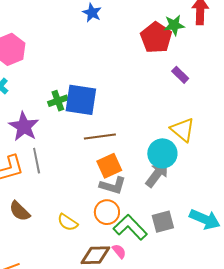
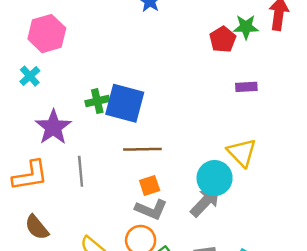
red pentagon: (156, 38) -> (223, 39), size x0.7
purple rectangle: (180, 75) -> (246, 87), turned -54
gray line: (37, 161) -> (81, 171), moved
orange square: (109, 166) -> (150, 185), size x0.7

